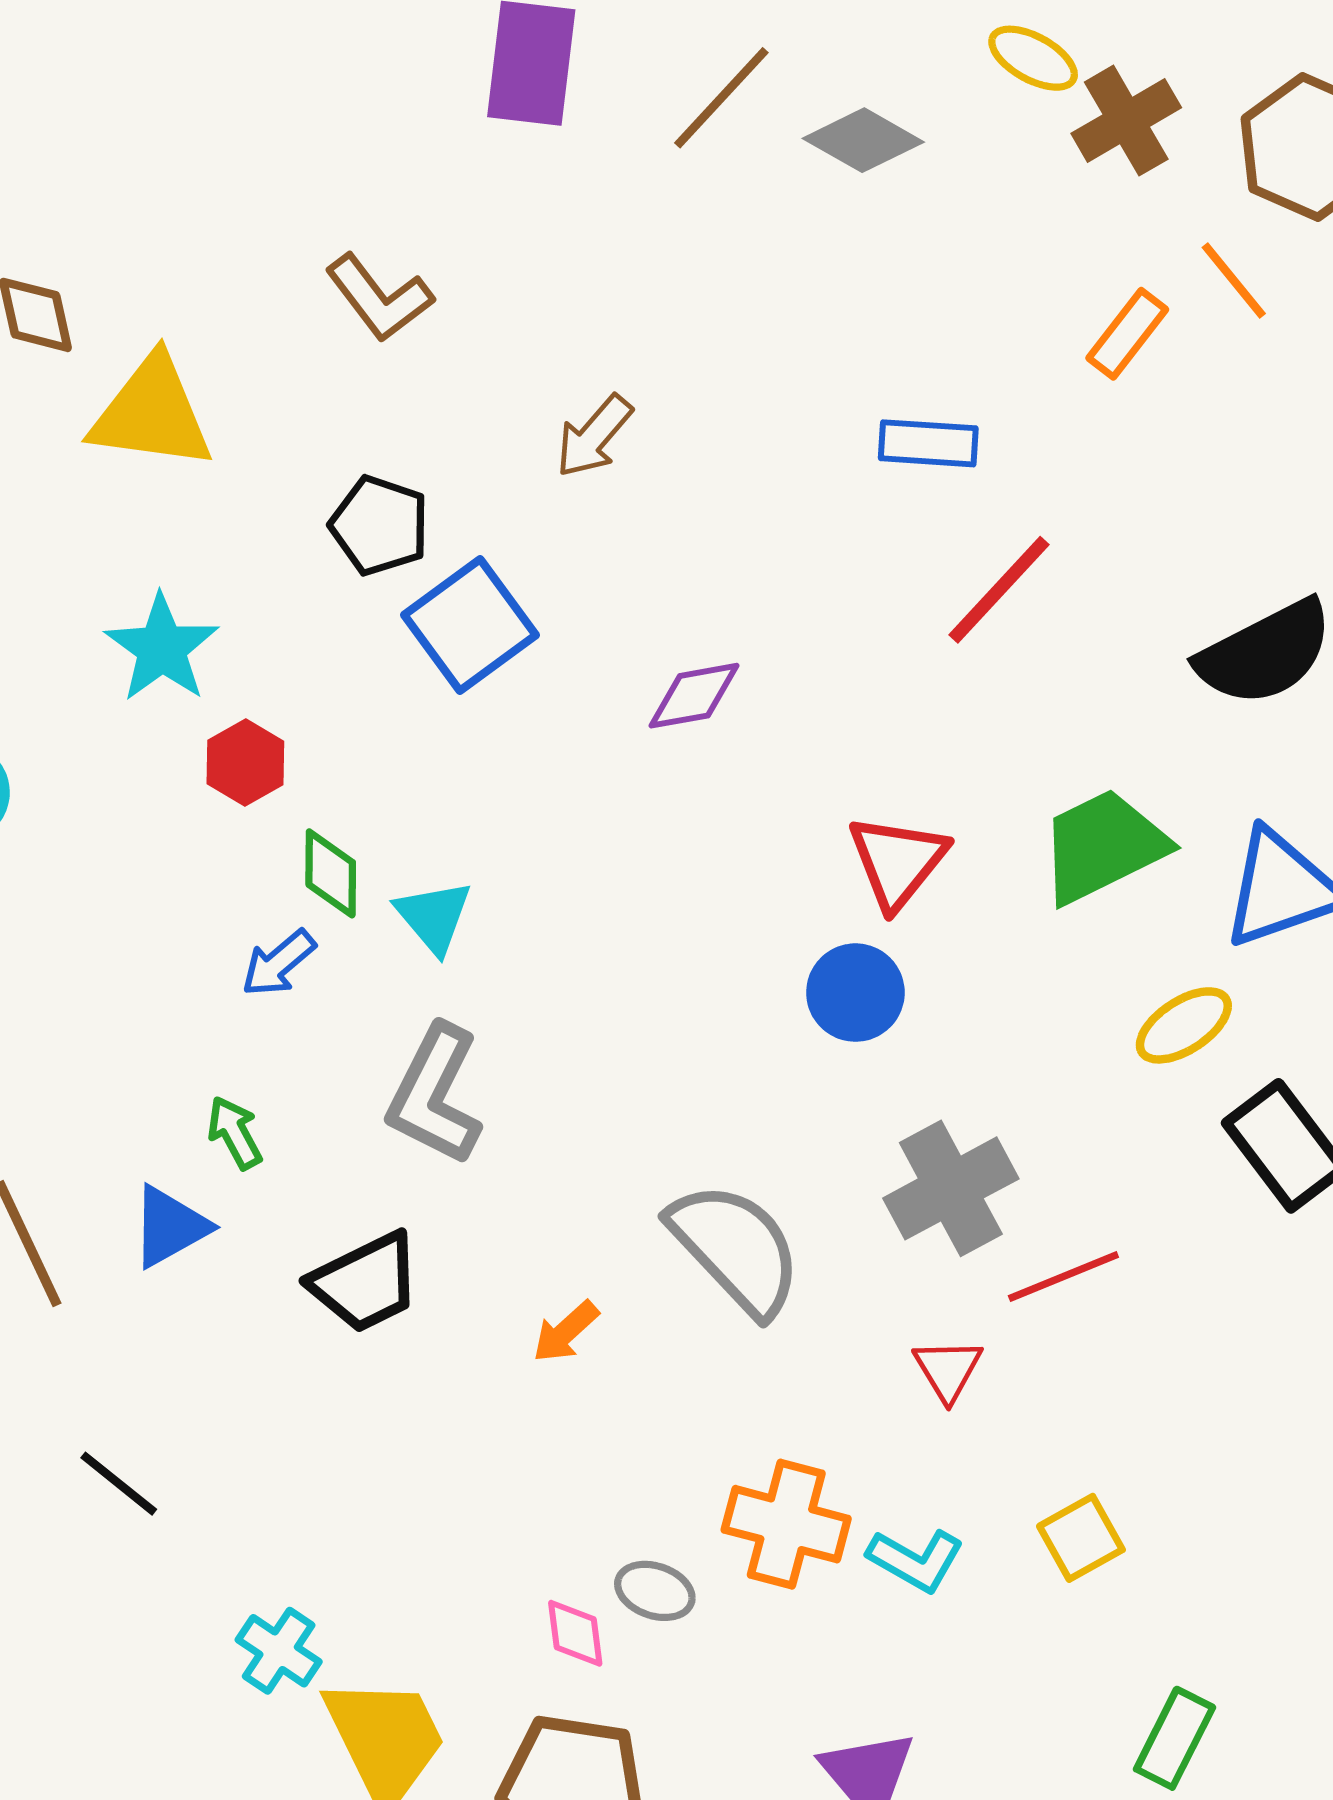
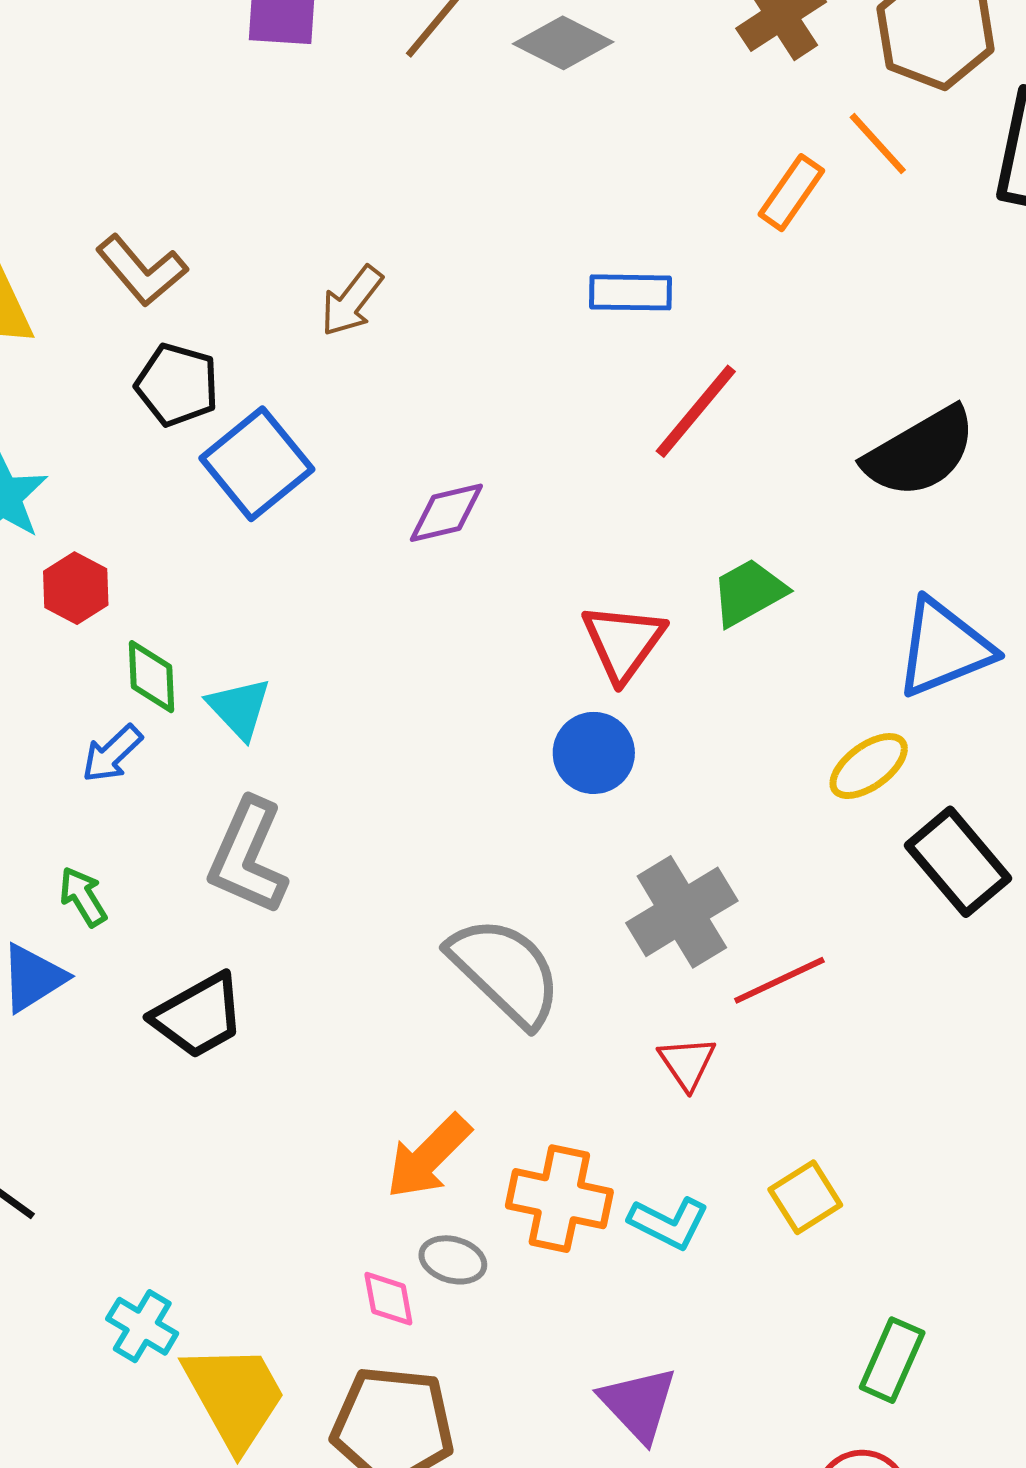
brown L-shape: (379, 298) -> (142, 270), moved
green trapezoid: (1103, 846) -> (749, 592), moved, size x0.7
orange arrow: (566, 1332) -> (428, 1157), moved, size x1.6

